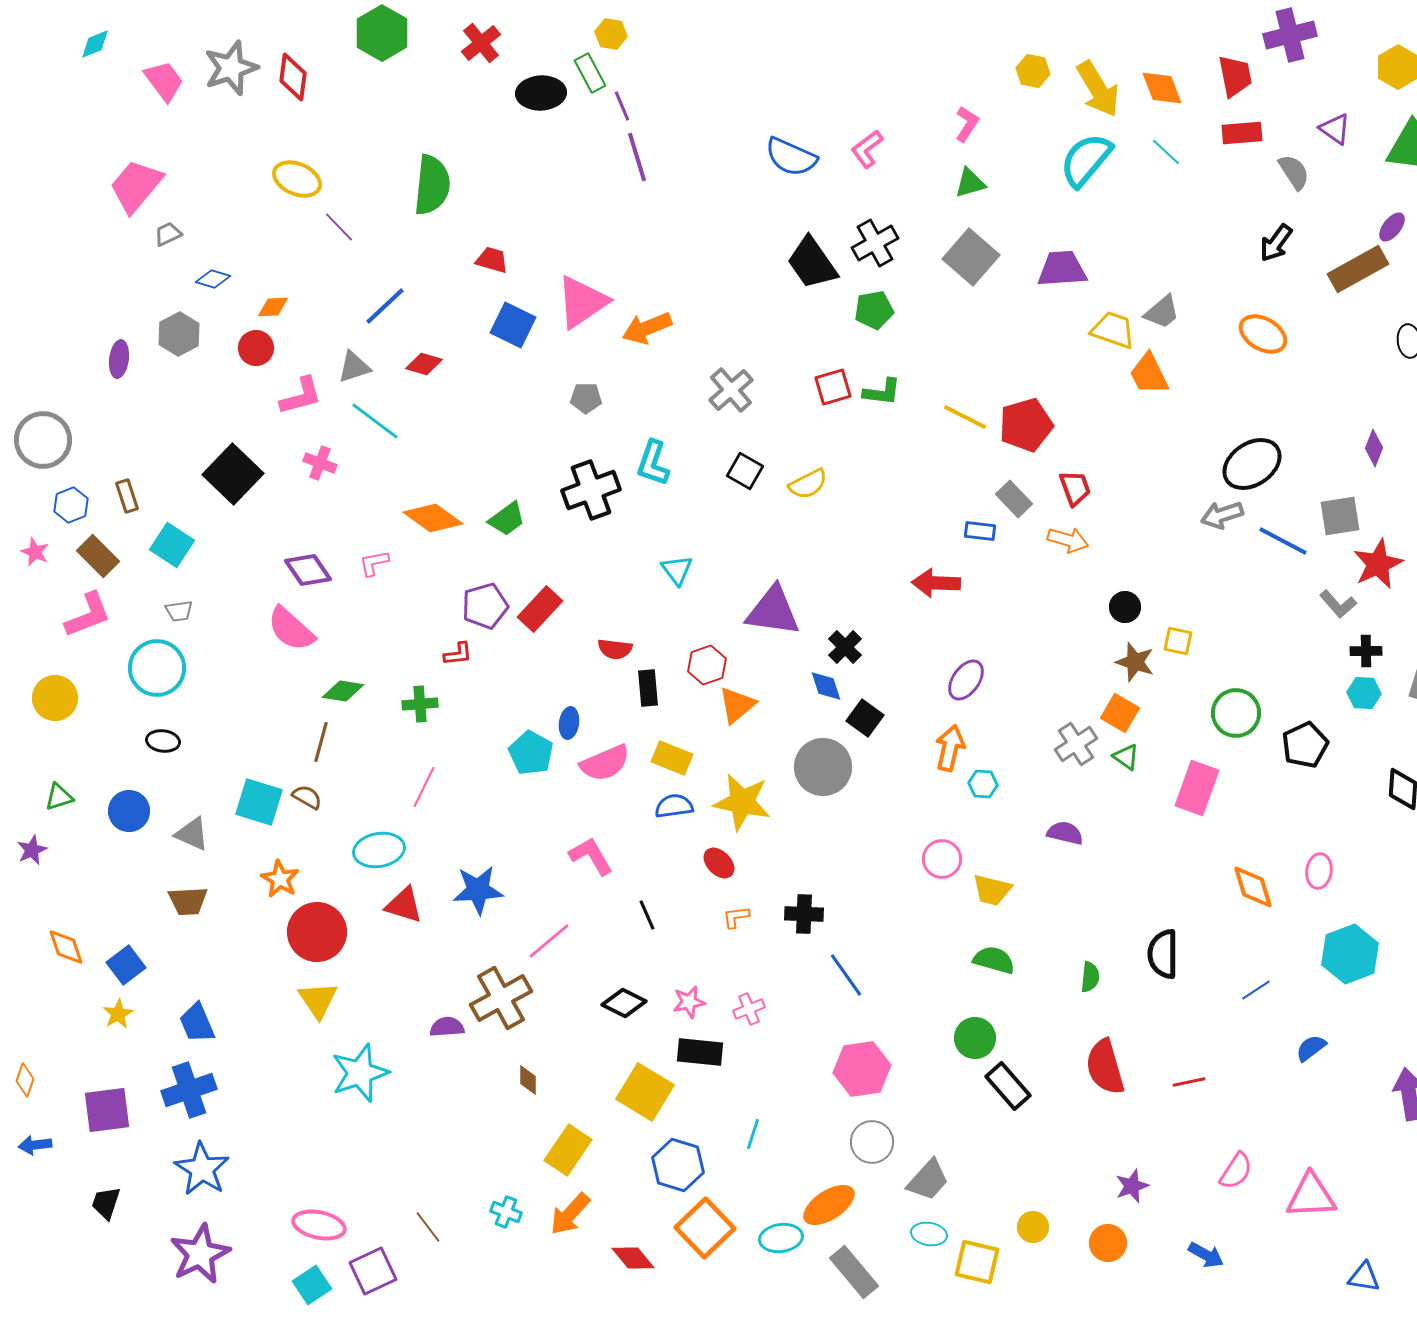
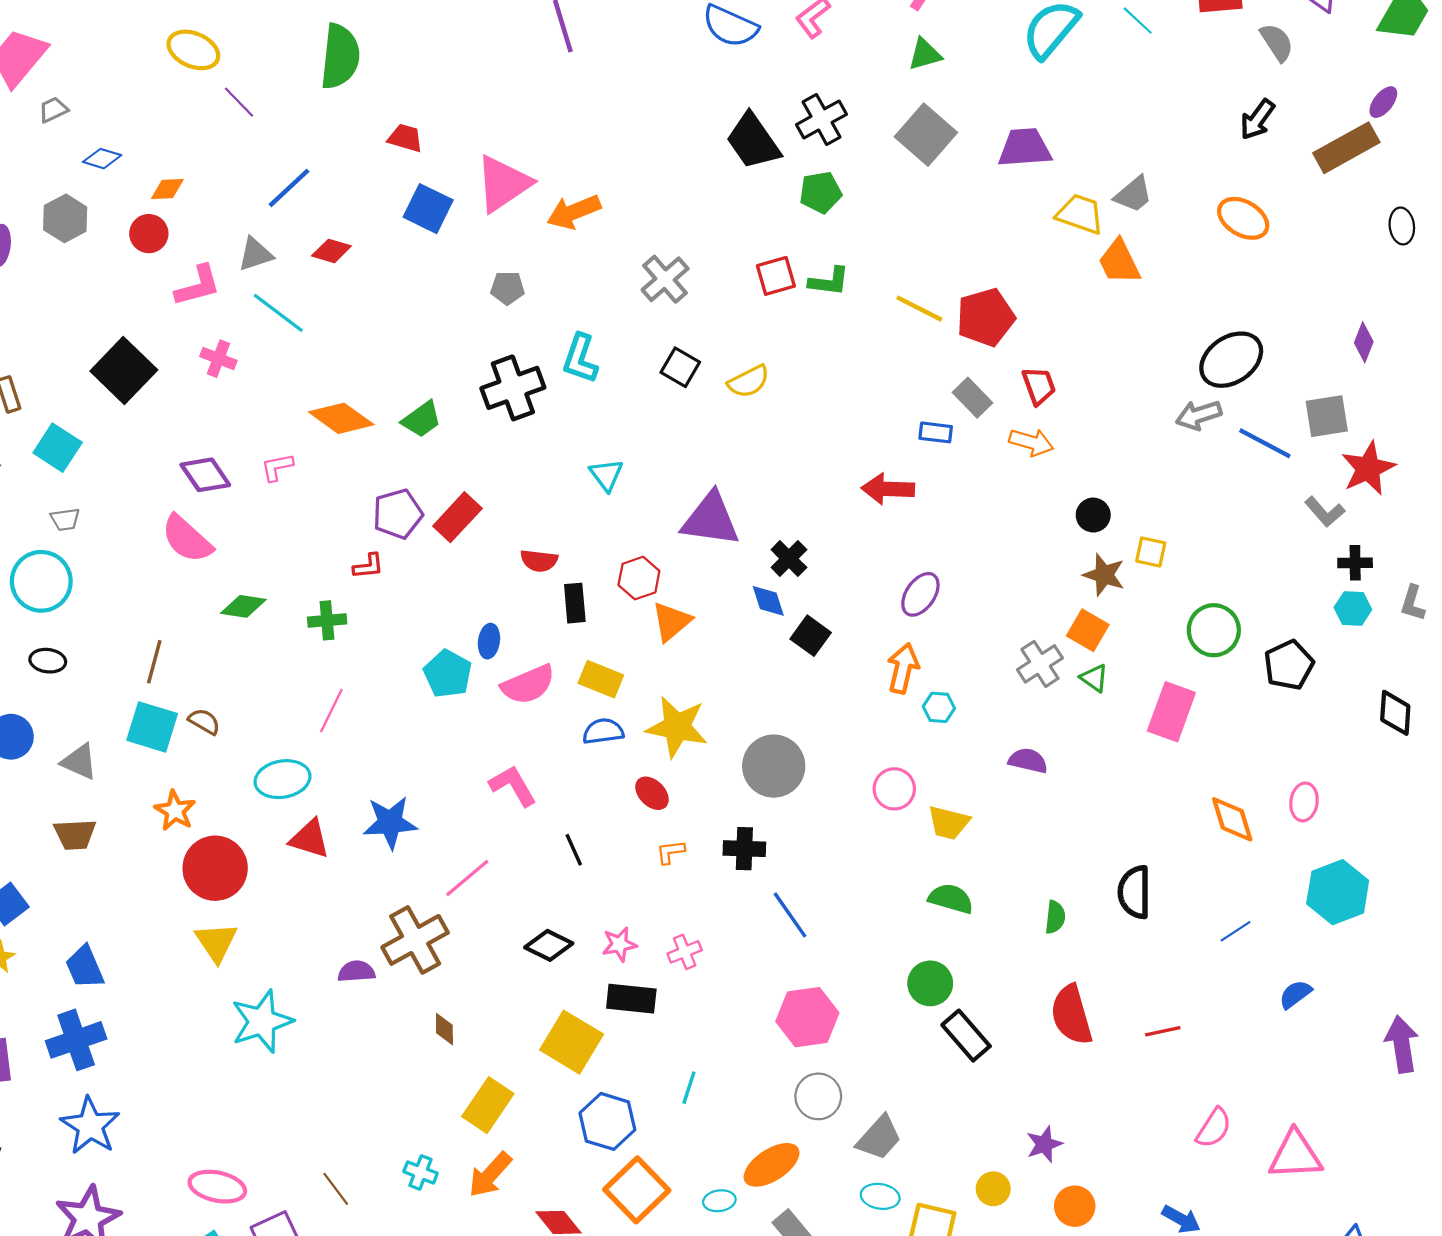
brown line: (321, 742) -> (154, 662), moved
gray circle: (823, 767) -> (774, 766), moved
purple star: (1132, 1186) -> (1044, 1144), moved
cyan ellipse: (781, 1238) -> (719, 1201), size x0.7

